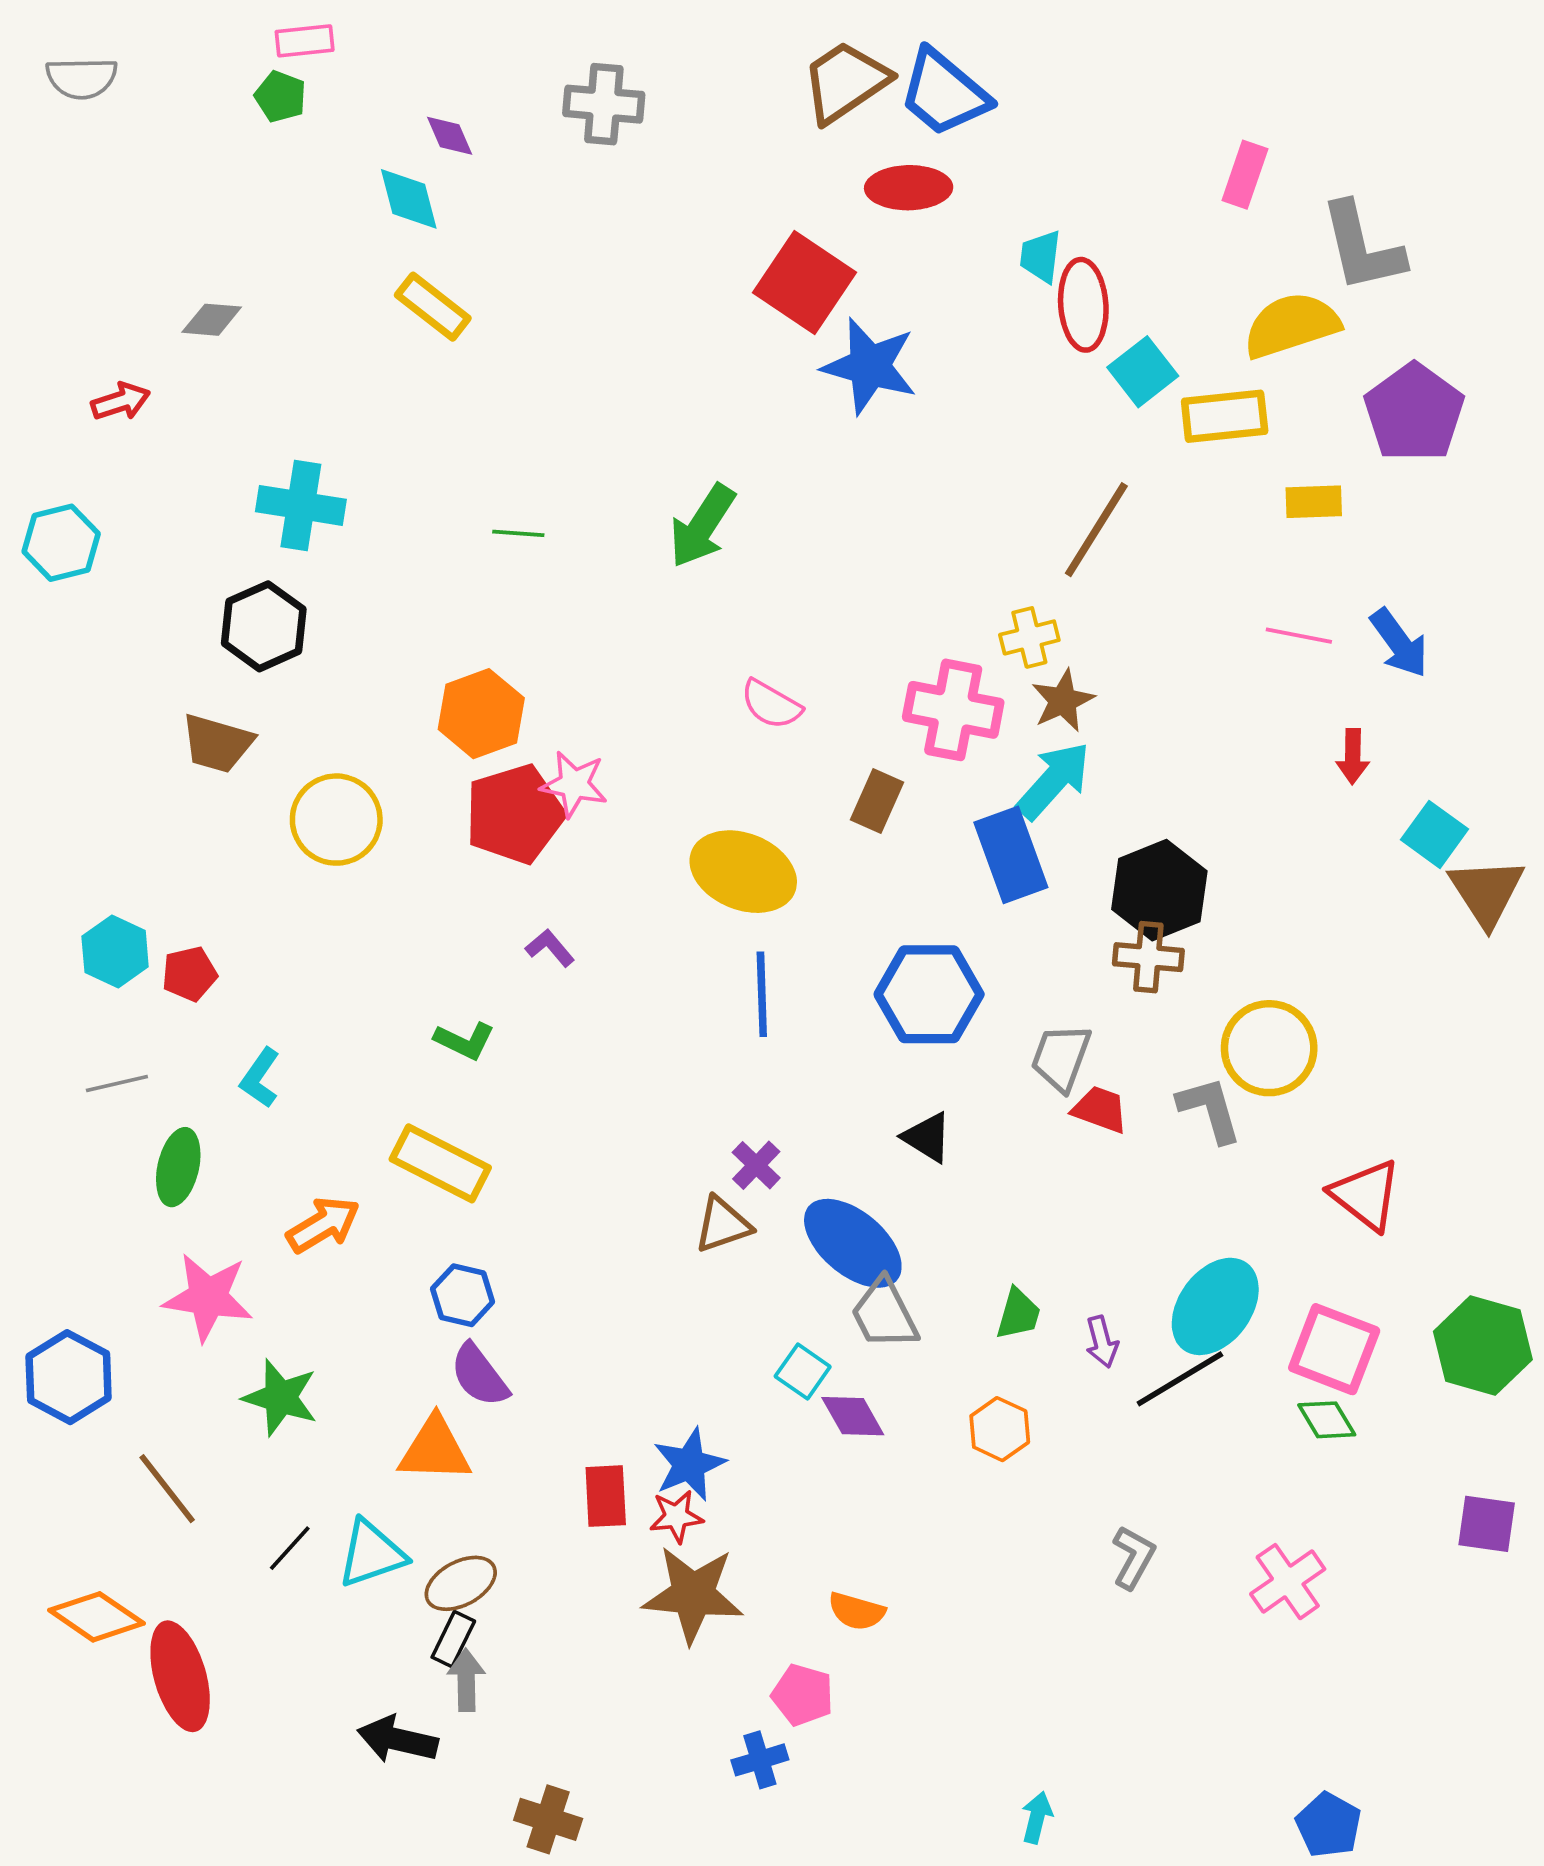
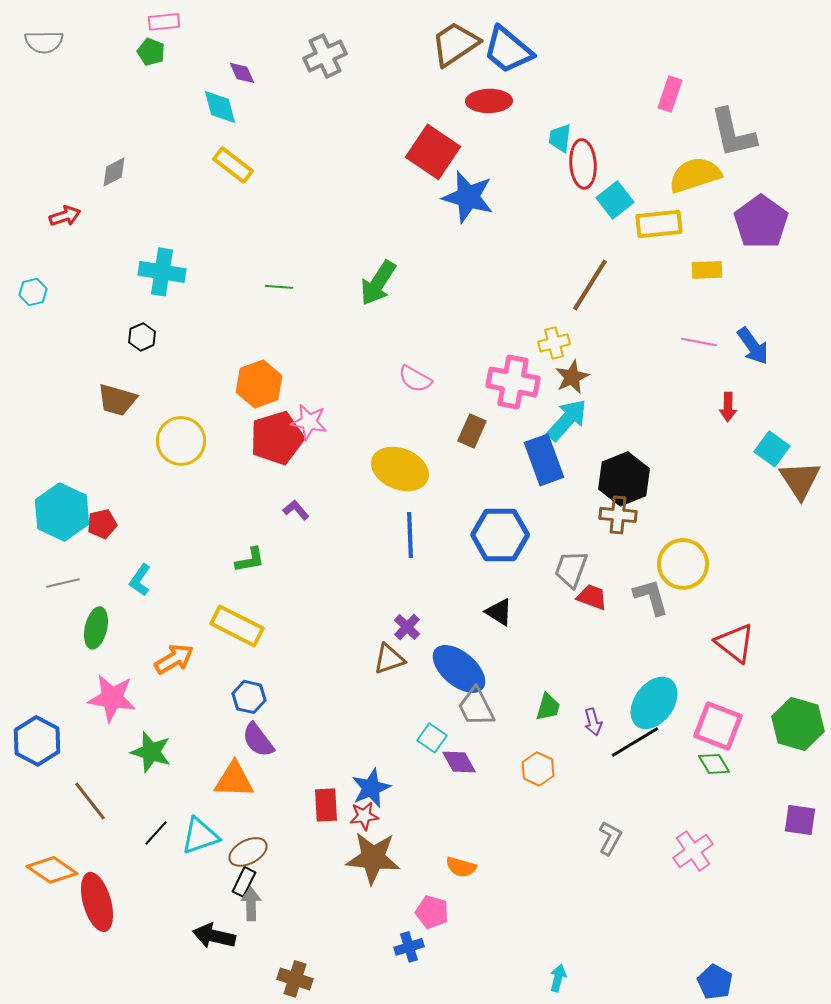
gray cross: (604, 104) -> (325, 56), turned -30
gray diamond: (212, 320) -> (114, 172), turned -32
cyan hexagon: (61, 543) -> (33, 292), size x0.7
black hexagon: (264, 626) -> (142, 337), size x0.6
cyan hexagon: (115, 952) -> (62, 512), size x1.5
green L-shape: (464, 1041) -> (250, 560), turned -36

